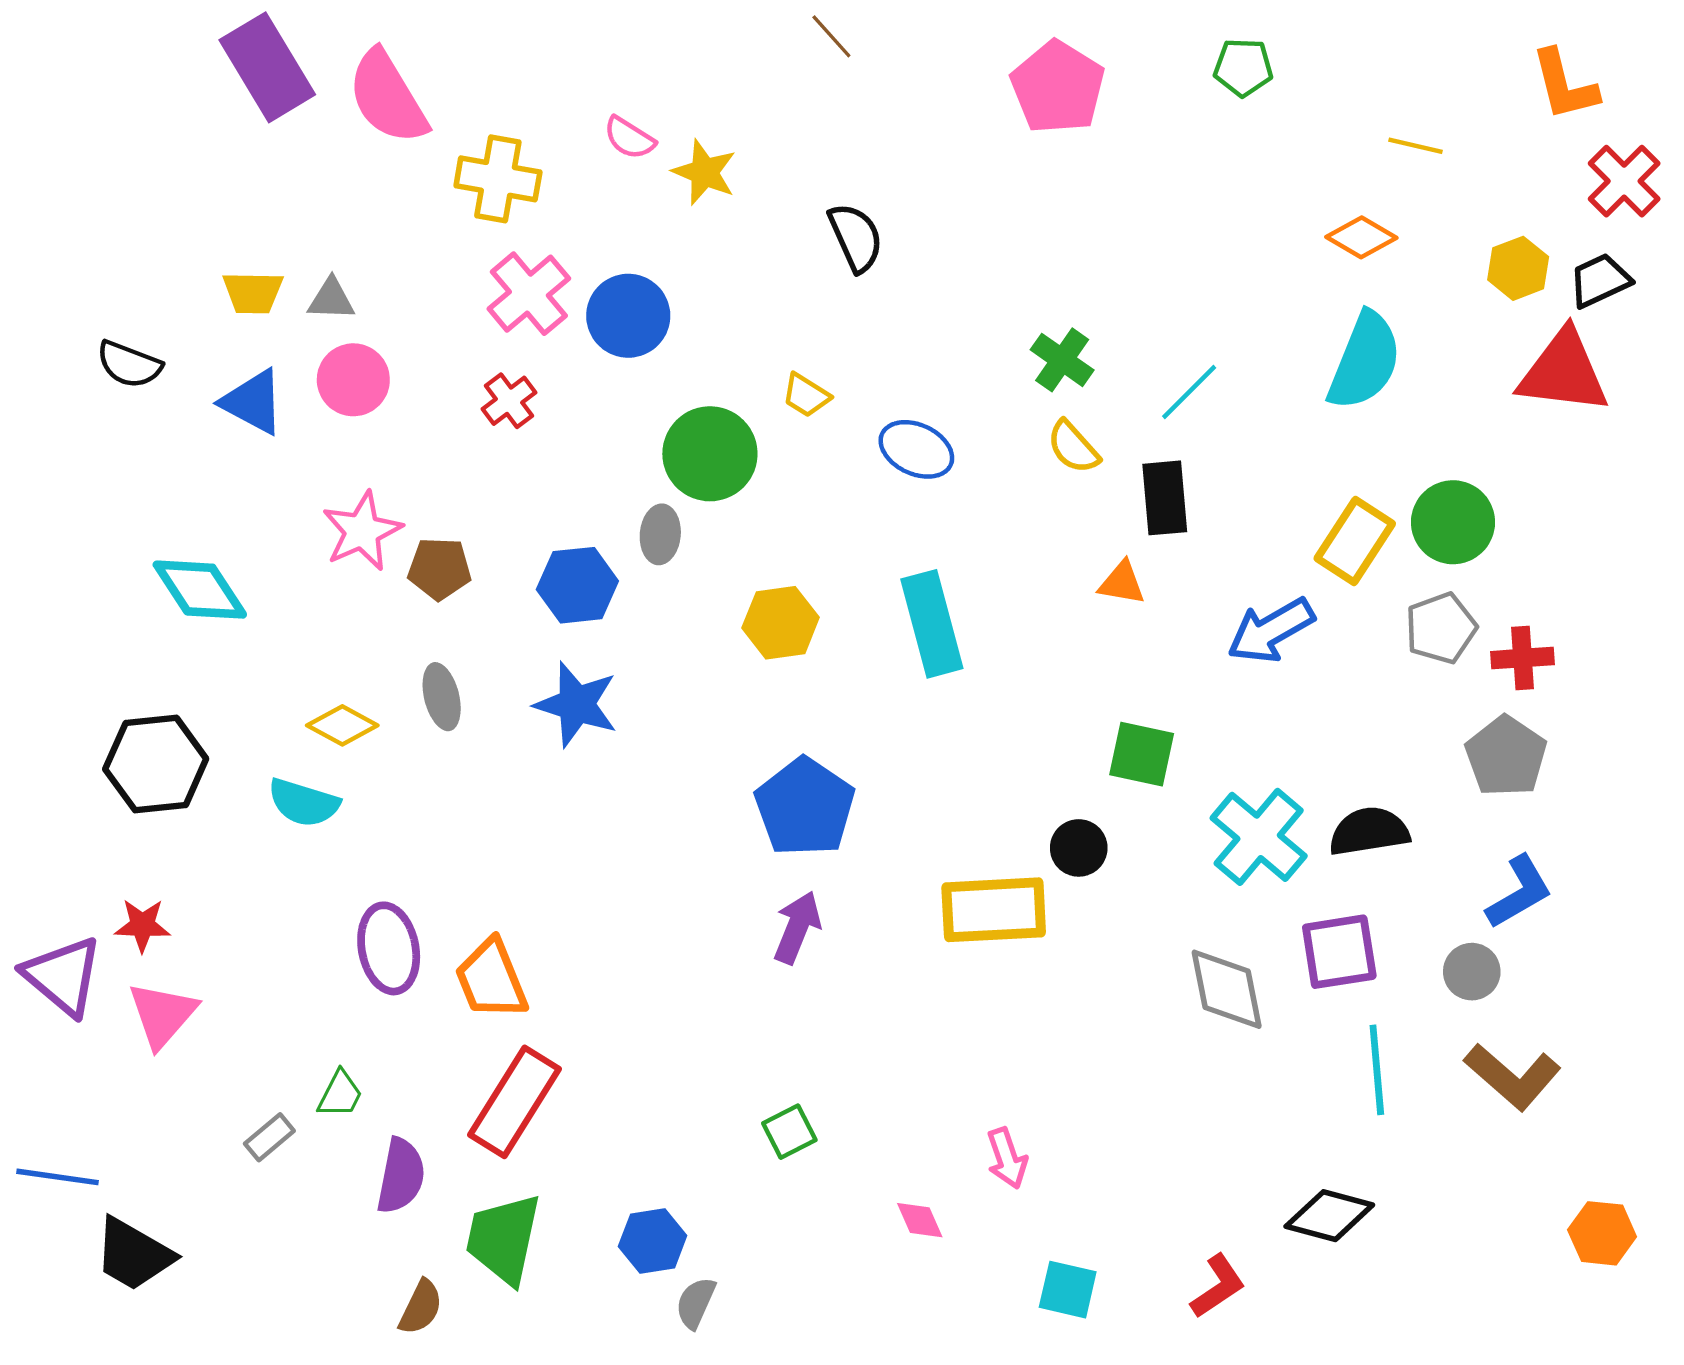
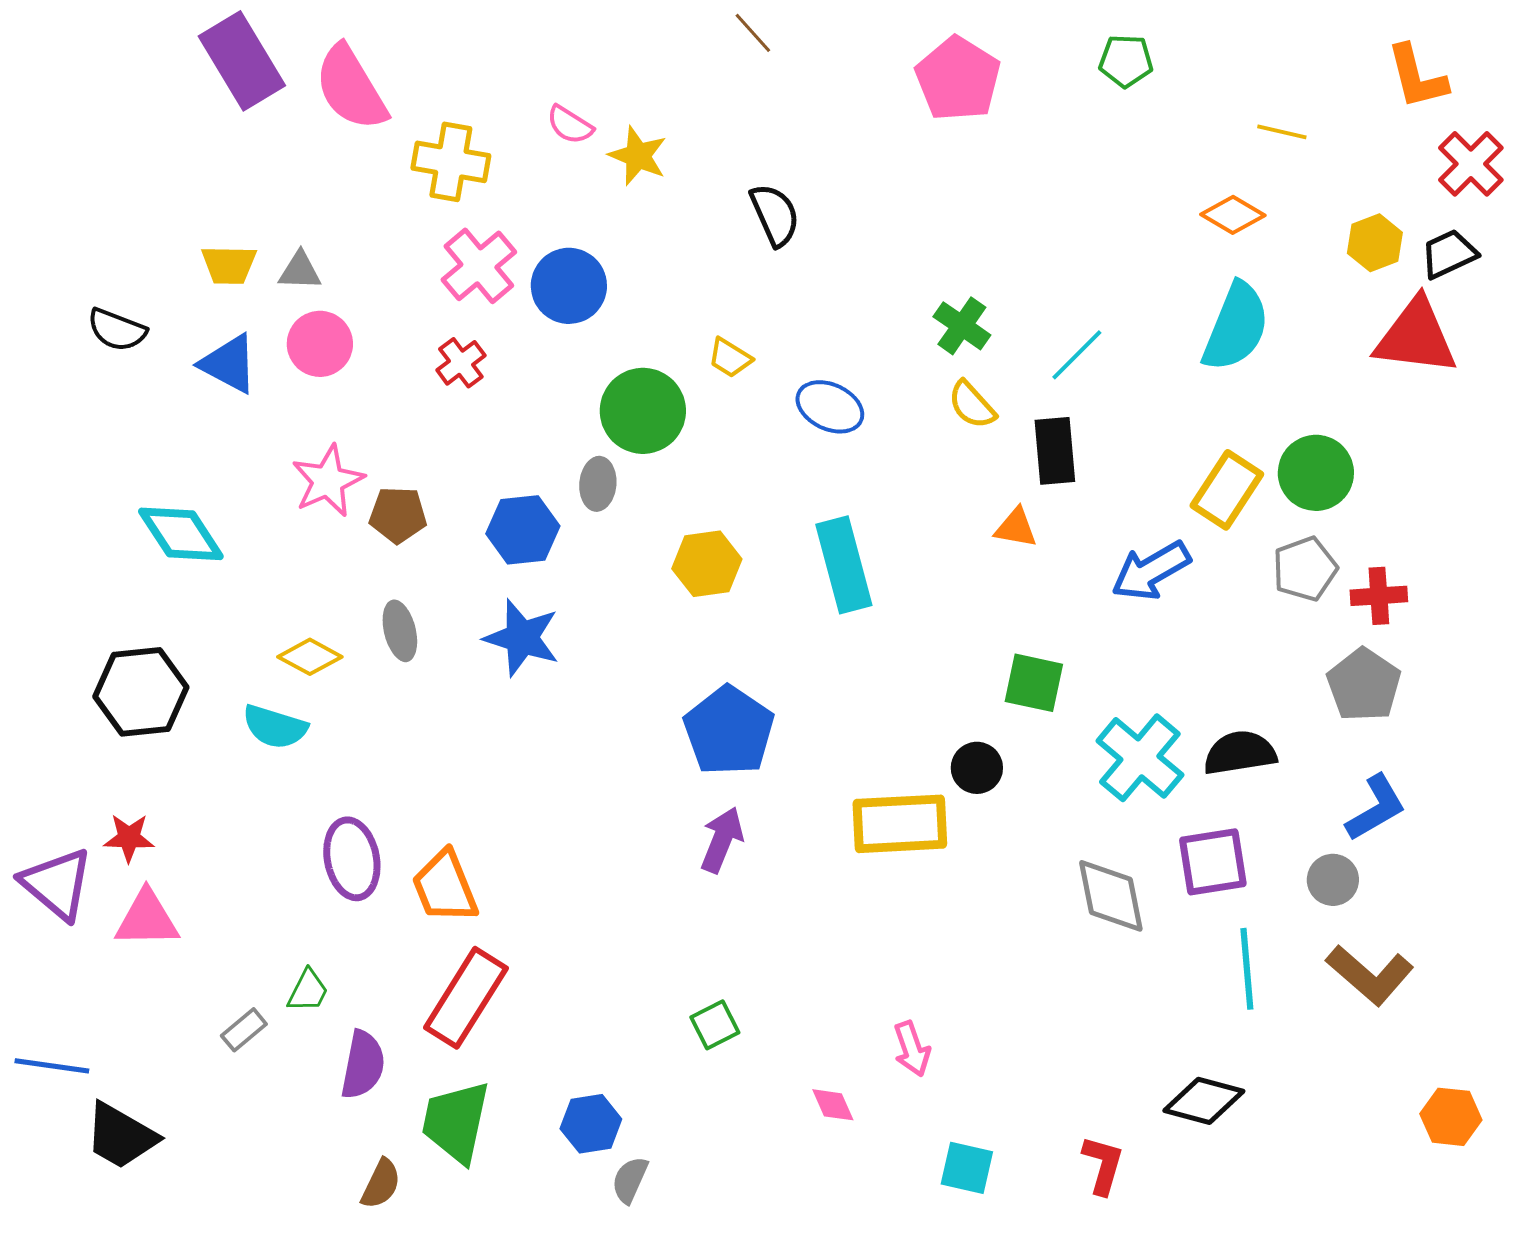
pink triangle: (162, 1015) -> (147, 919), turned 48
red L-shape: (1218, 1286) -> (1103, 1165), turned -40

